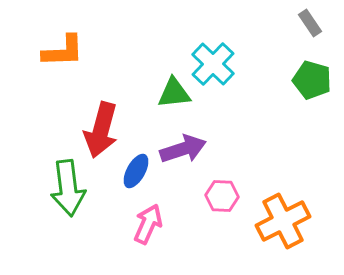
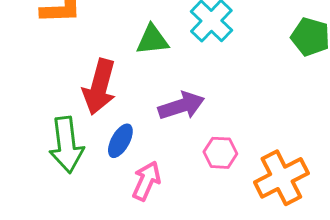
green triangle: (174, 93) -> (152, 40), moved
blue ellipse: (136, 171) -> (120, 141), moved

